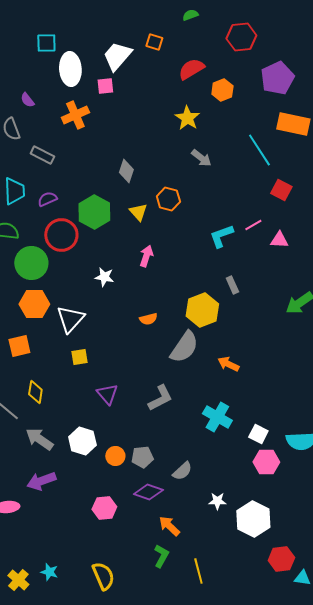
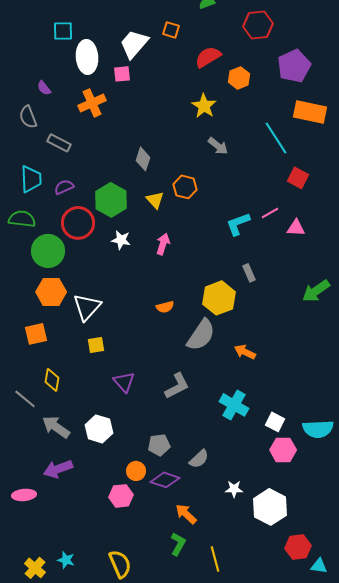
white star: (104, 277) -> (121, 240), moved
orange circle: (115, 456) -> (136, 471), moved

